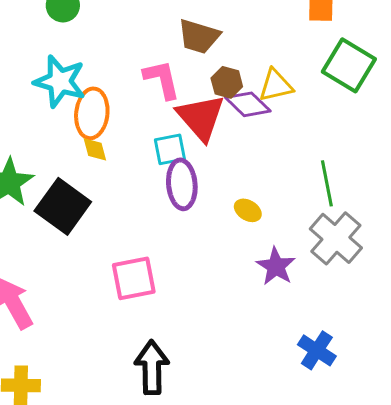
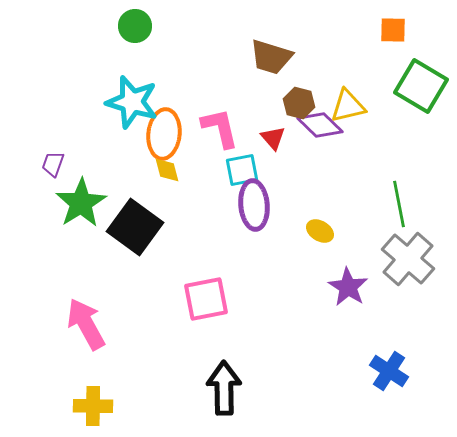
pink L-shape: (162, 79) -> (220, 128), moved
red triangle: (201, 117) -> (273, 138), size x0.5

